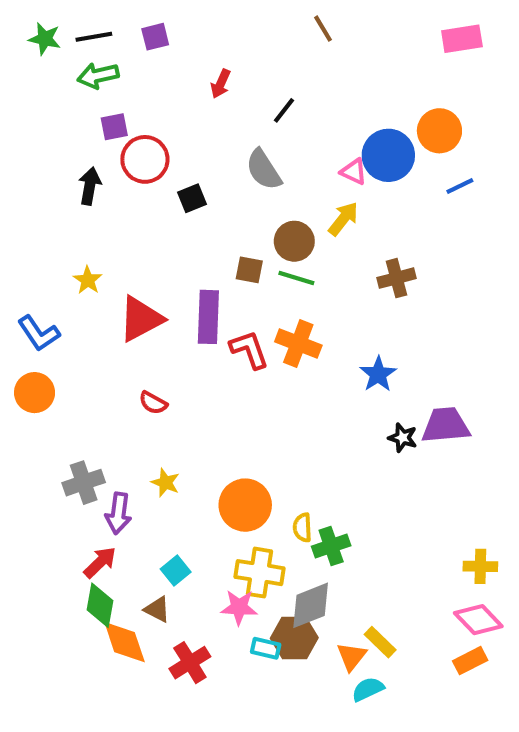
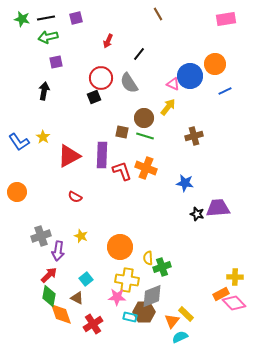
red circle: (145, 159) -> (101, 78), moved
blue L-shape: (39, 333) -> (19, 142), moved
blue star: (378, 374) -> (185, 183), turned -30
orange rectangle: (470, 661) -> (221, 294), moved

